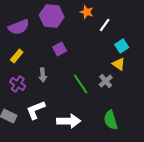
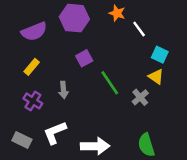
white line: (105, 25) -> (139, 29), turned -72
cyan square: (122, 46) -> (160, 55), turned -32
green line: (81, 84) -> (110, 83), moved

